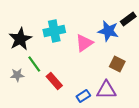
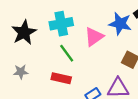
green line: (34, 64) -> (67, 53), moved
red rectangle: (54, 81) -> (61, 78), turned -36

